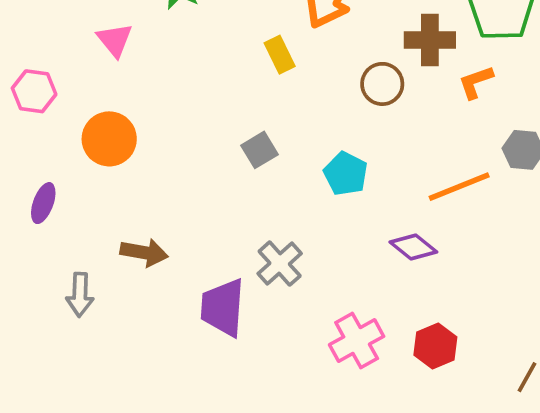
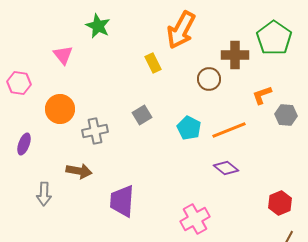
orange L-shape: (476, 82) -> (262, 95), moved
orange line: (459, 187) -> (229, 130), moved
gray cross: (280, 264) -> (95, 131), moved, turned 30
red hexagon: (435, 346) -> (280, 203), moved

